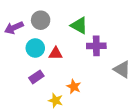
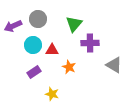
green triangle: (79, 26) -> (74, 24), turned 42
orange star: (74, 87) -> (69, 67), moved

